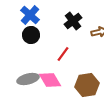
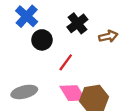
black circle: (31, 35) -> (42, 40), moved
pink diamond: (50, 80) -> (73, 93), moved

